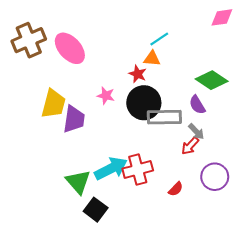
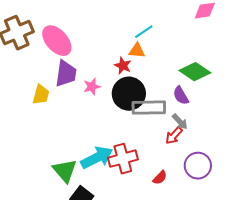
pink star: (106, 96) -> (92, 87), turned -30
yellow trapezoid: (53, 104) -> (41, 95), size x0.7
purple trapezoid: (74, 119) -> (66, 74), moved

